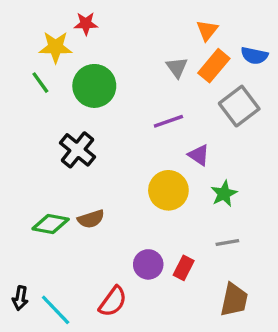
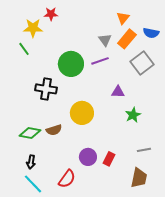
green circle: (94, 86) -> (71, 64), moved
purple line: (168, 121) -> (100, 61), moved
black cross: (77, 150) -> (46, 89), turned -30
purple triangle: (199, 155) -> (118, 92), turned -32
yellow circle: (168, 190) -> (82, 113), moved
gray line: (227, 243) -> (144, 150), moved
black arrow: (20, 298) -> (31, 162), moved

